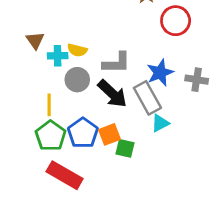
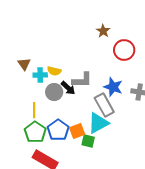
blue star: (160, 73) -> (113, 87), turned -30
black arrow: (112, 94) -> (68, 88), moved, size x0.7
cyan triangle: (160, 123) -> (98, 123), moved, size x1.6

